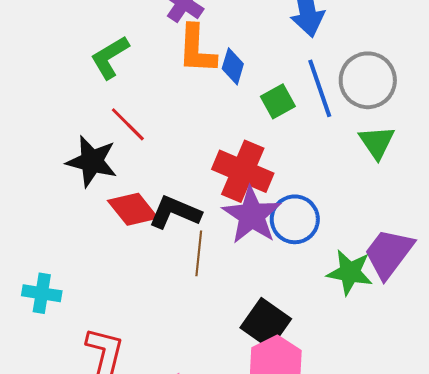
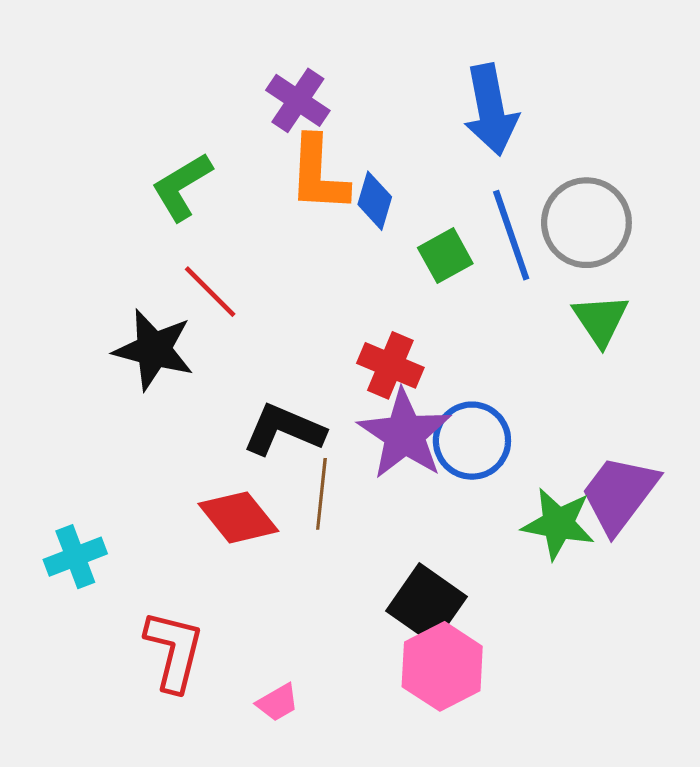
red cross: (243, 171) -> (390, 365), size x0.7
red diamond: (133, 209) -> (238, 517), moved
cyan cross: (42, 293) -> (75, 557), turned -30

